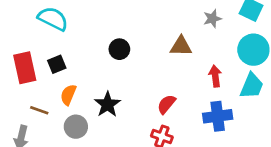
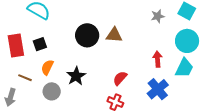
brown triangle: (181, 46) -> (114, 35), moved
black circle: (119, 49) -> (87, 35), size x1.5
blue cross: (218, 116) -> (158, 89), turned -35

